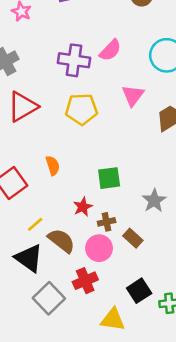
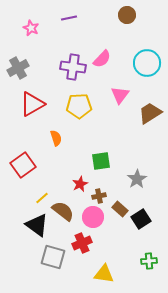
orange semicircle: (53, 166) -> (56, 138), moved
black square: (139, 291) -> (141, 219), moved
gray square: (49, 298) -> (53, 257), turned -30

